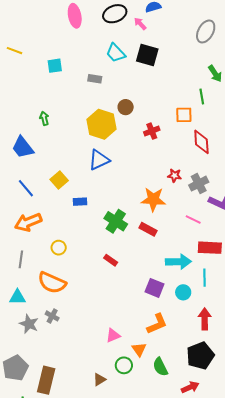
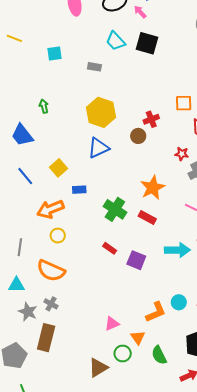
brown circle: (126, 107) -> (138, 136), moved
red star: (174, 176) -> (182, 154), moved
orange star: (153, 199) -> (153, 188), turned -30
orange arrow: (28, 222) -> (50, 209), moved
purple square: (154, 288) -> (136, 260), moved
cyan circle: (183, 292) -> (179, 302), moved
brown rectangle: (46, 380) -> (46, 338), moved
brown triangle: (99, 380) -> (98, 368), size x1.5

